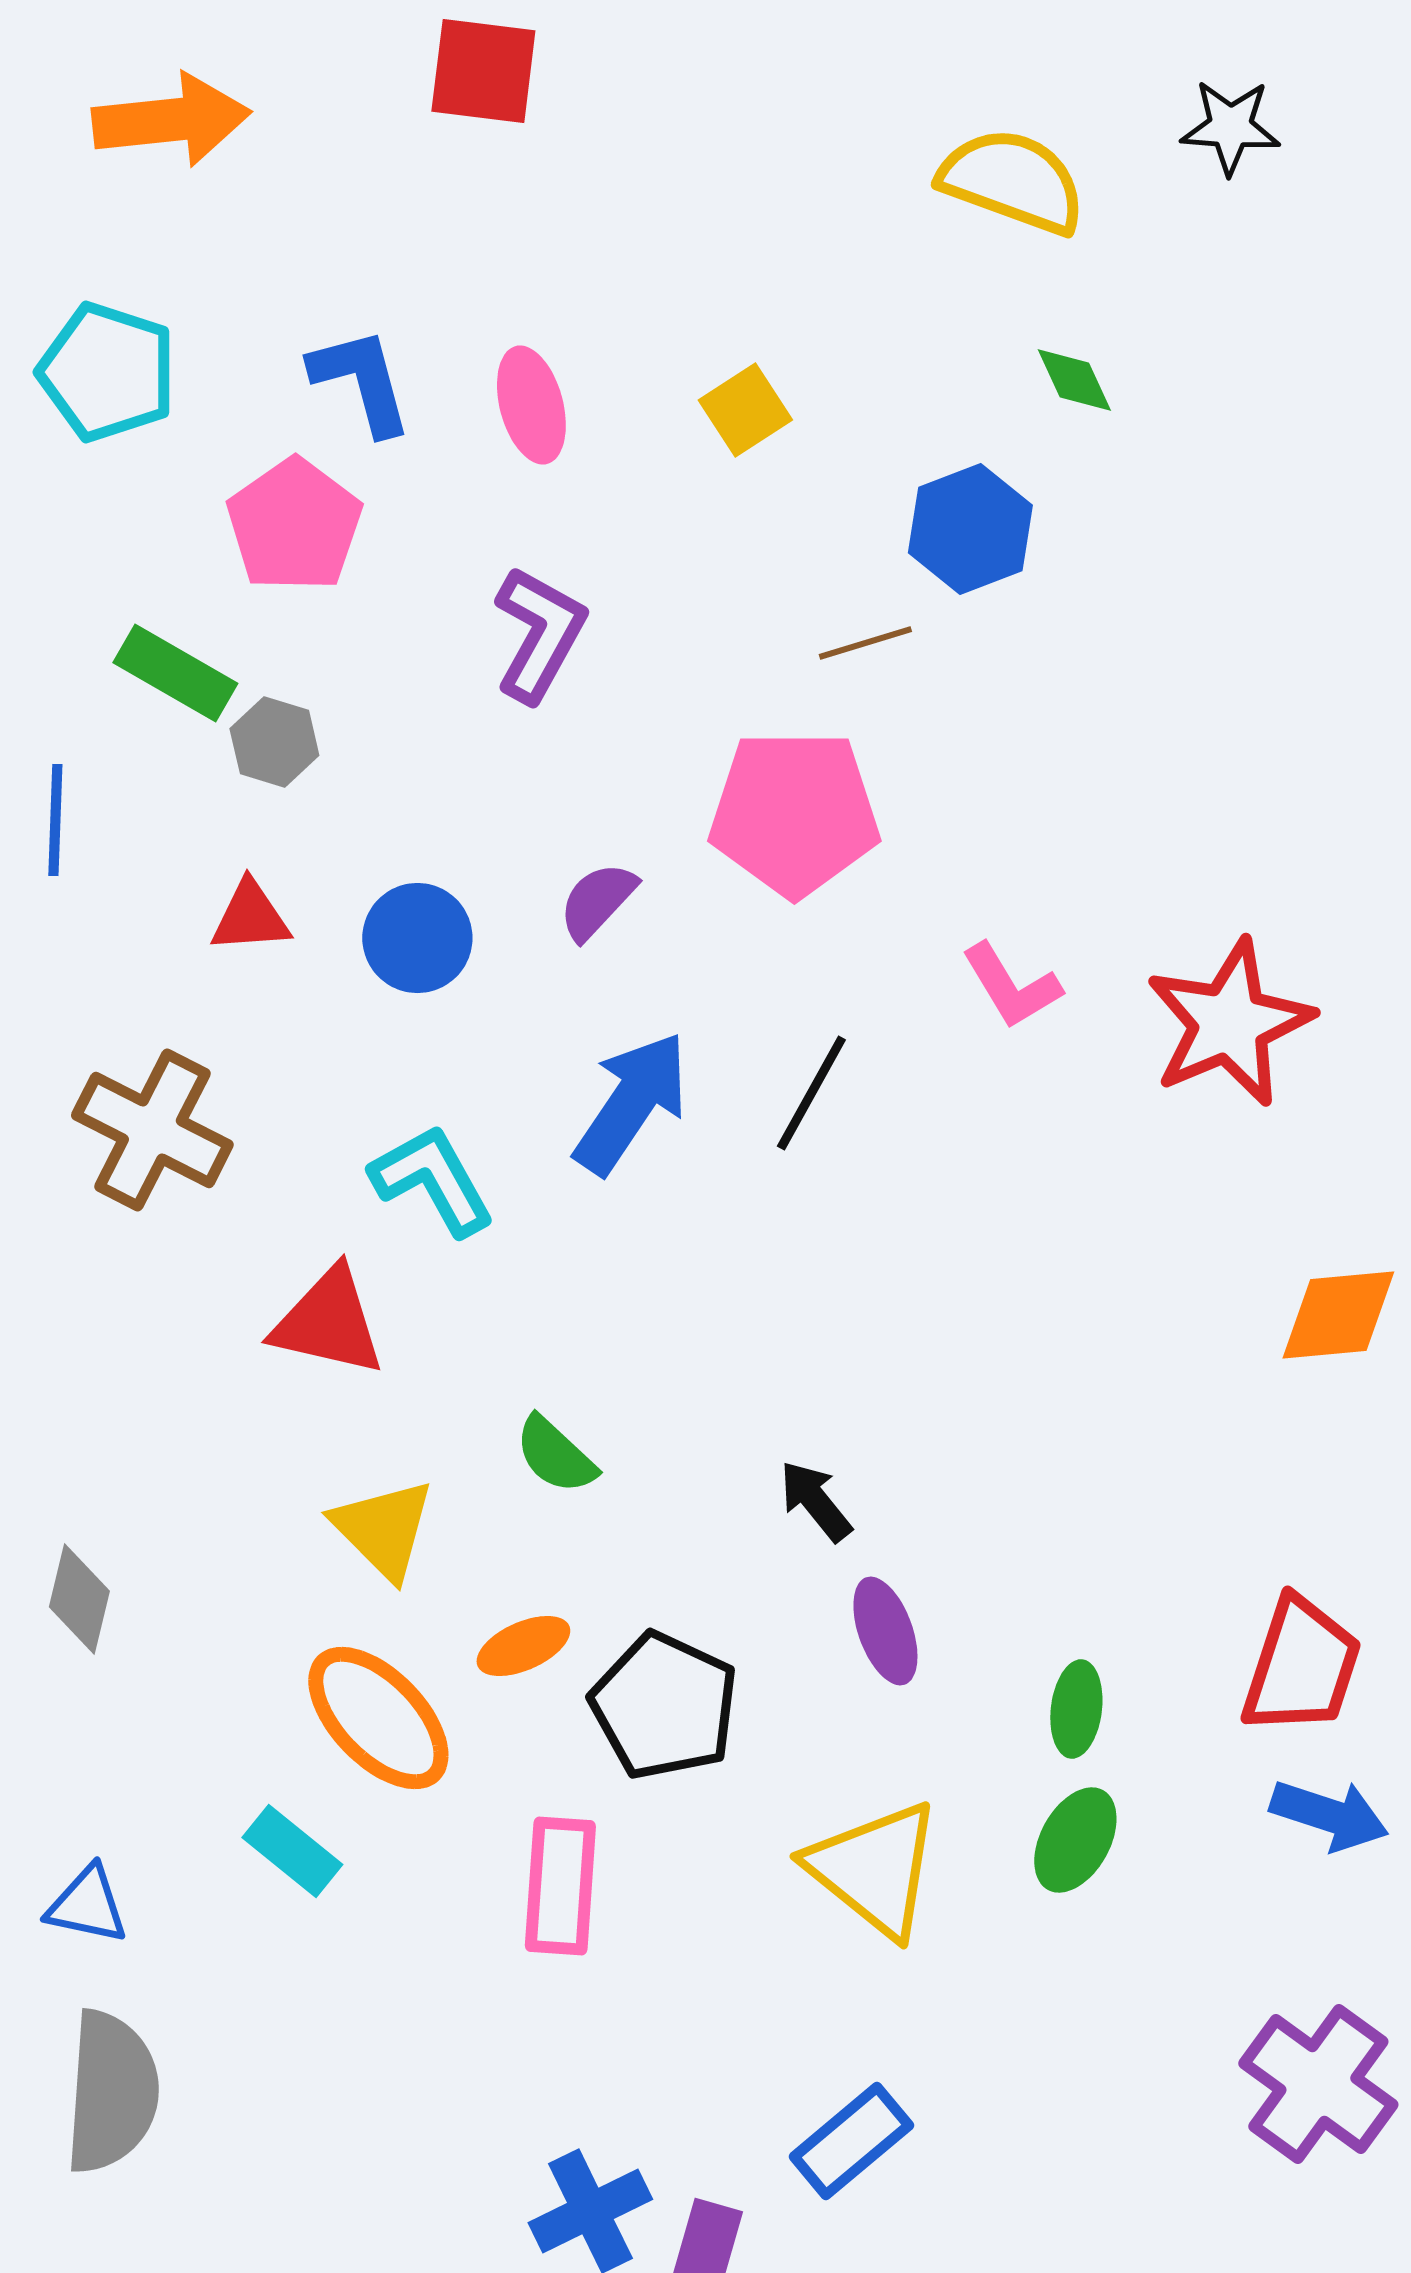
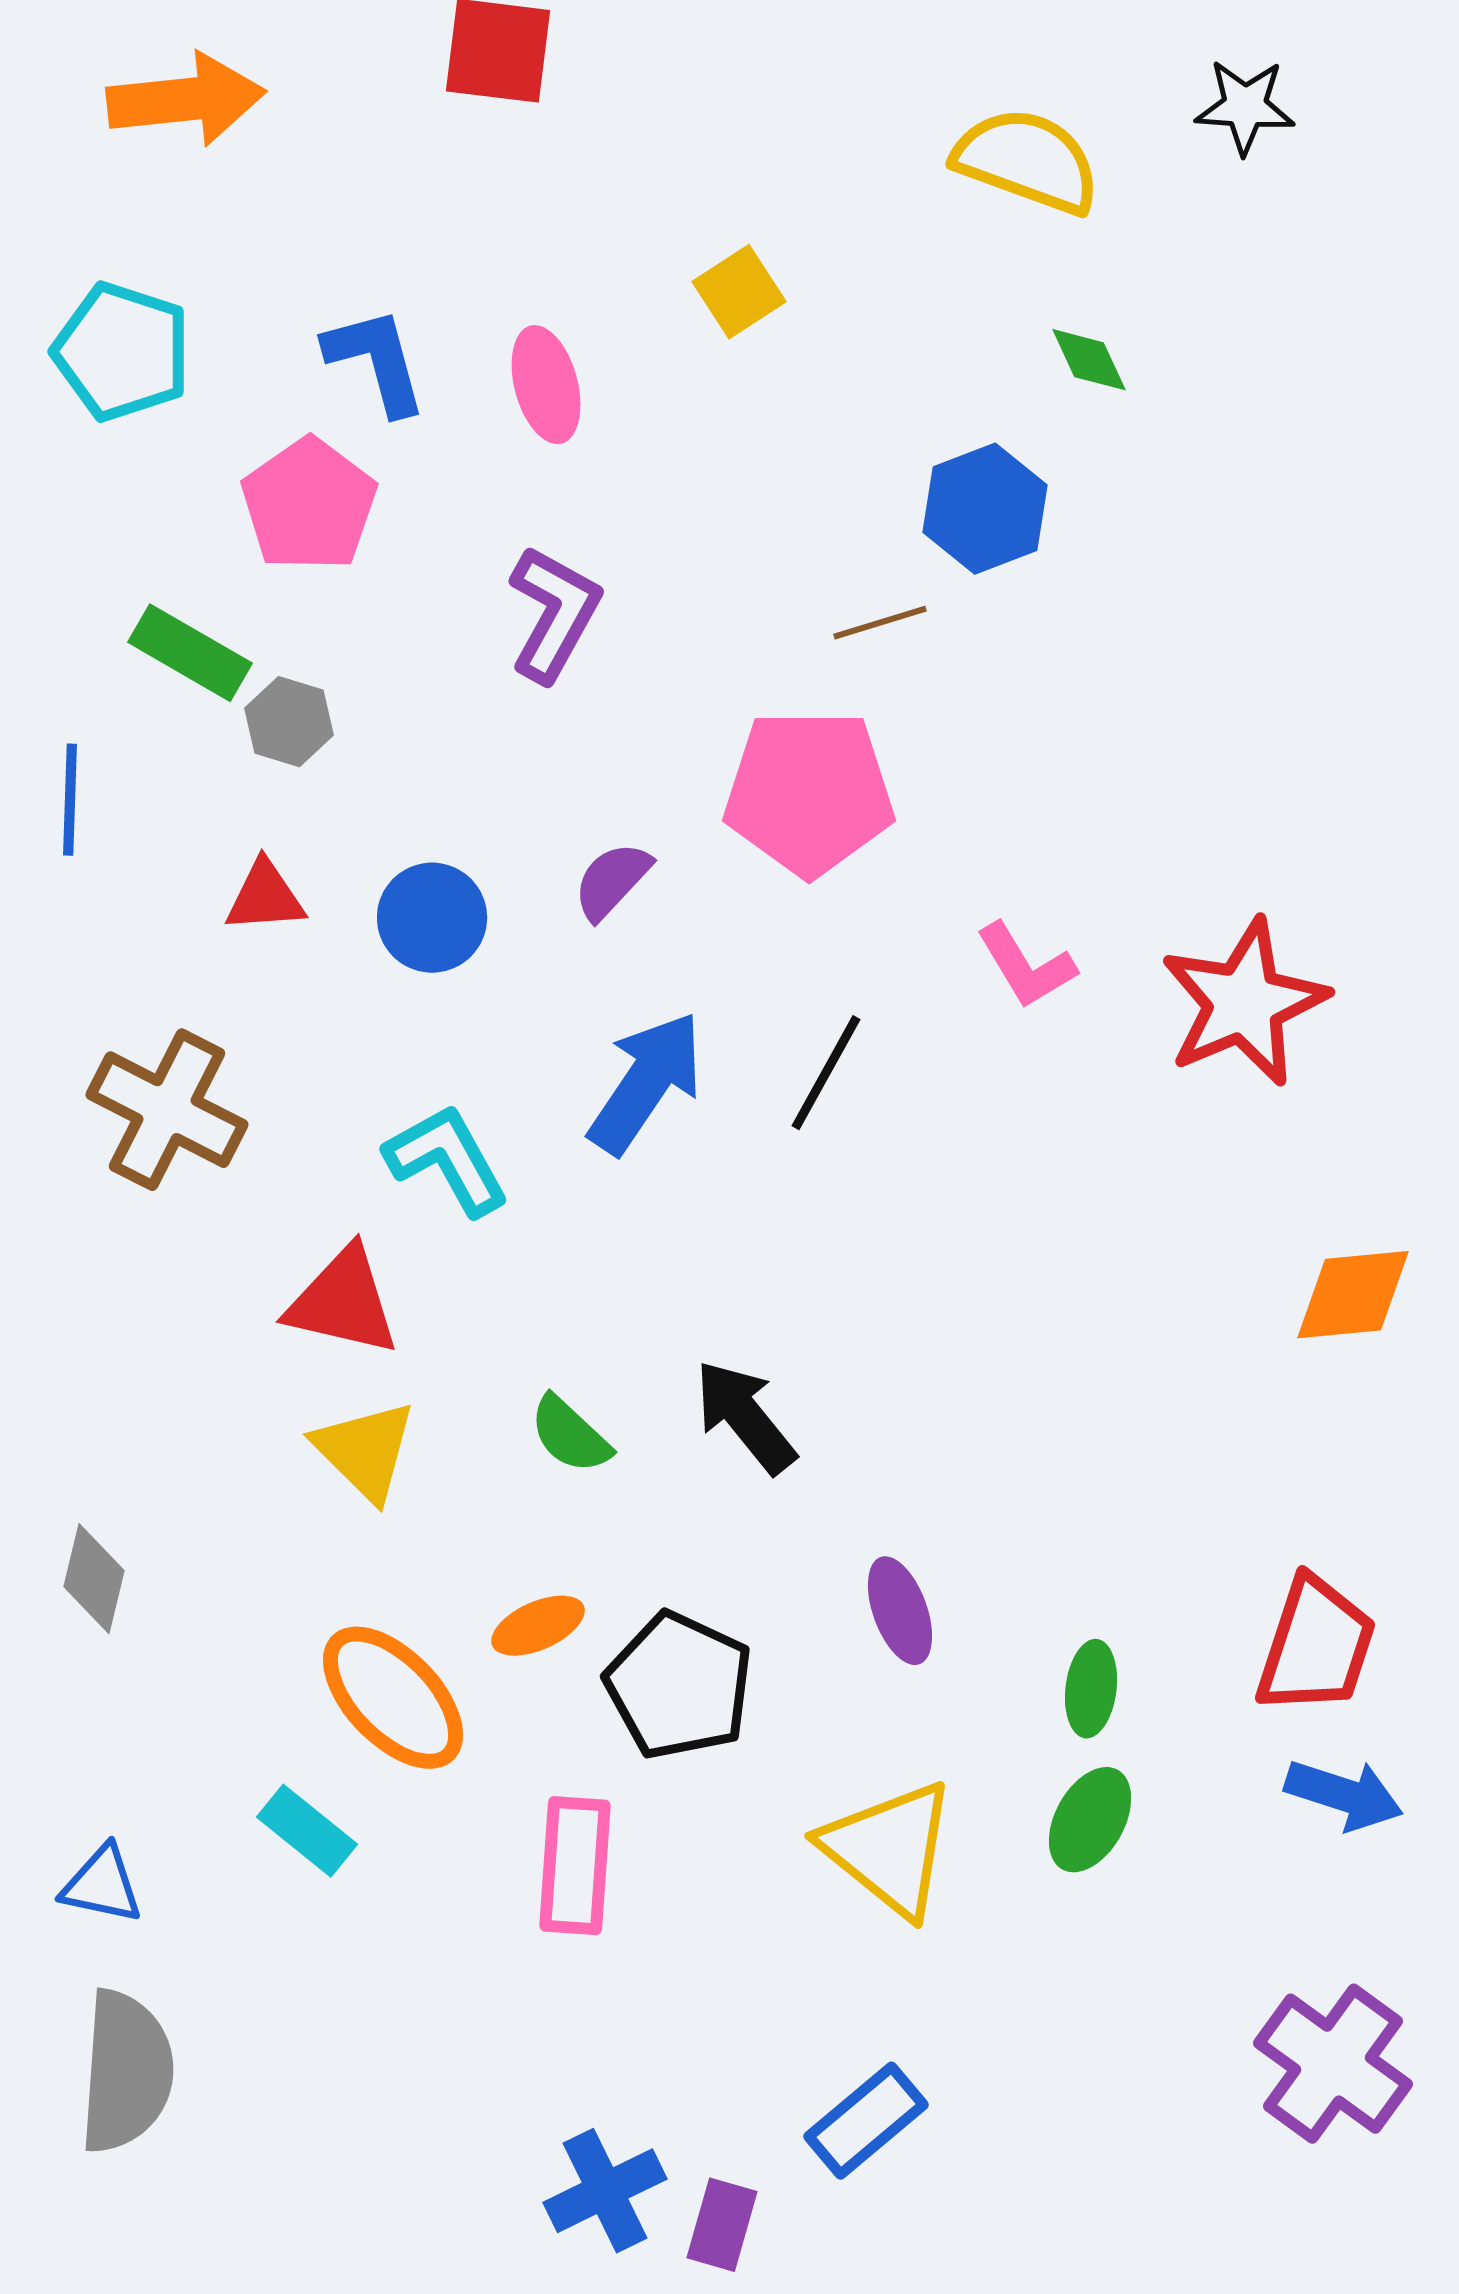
yellow square: (745, 410) -> (739, 292), moved
black arrow: (815, 1501) -> (745, 1417), moved, size x1.4
yellow triangle: (383, 1529) -> (365, 1451), moved

